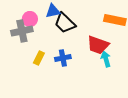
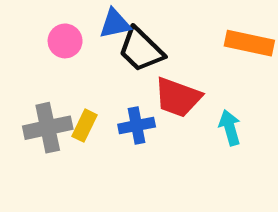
gray cross: (22, 31) -> (48, 128), moved
red trapezoid: (98, 45) -> (178, 97), moved

